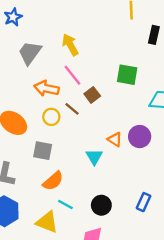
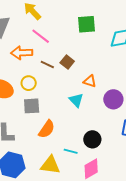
brown square: (92, 95) -> (67, 62), moved
yellow circle: (51, 117) -> (29, 83), moved
purple circle: (140, 137) -> (113, 99), moved
cyan line: (65, 204) -> (71, 151), moved

